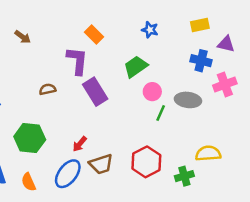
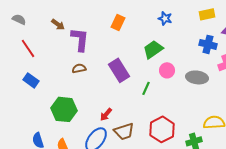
orange rectangle: (94, 35) -> (118, 22), turned 70
purple L-shape: (77, 61) -> (80, 39), moved
green line: (161, 113) -> (146, 88), moved

